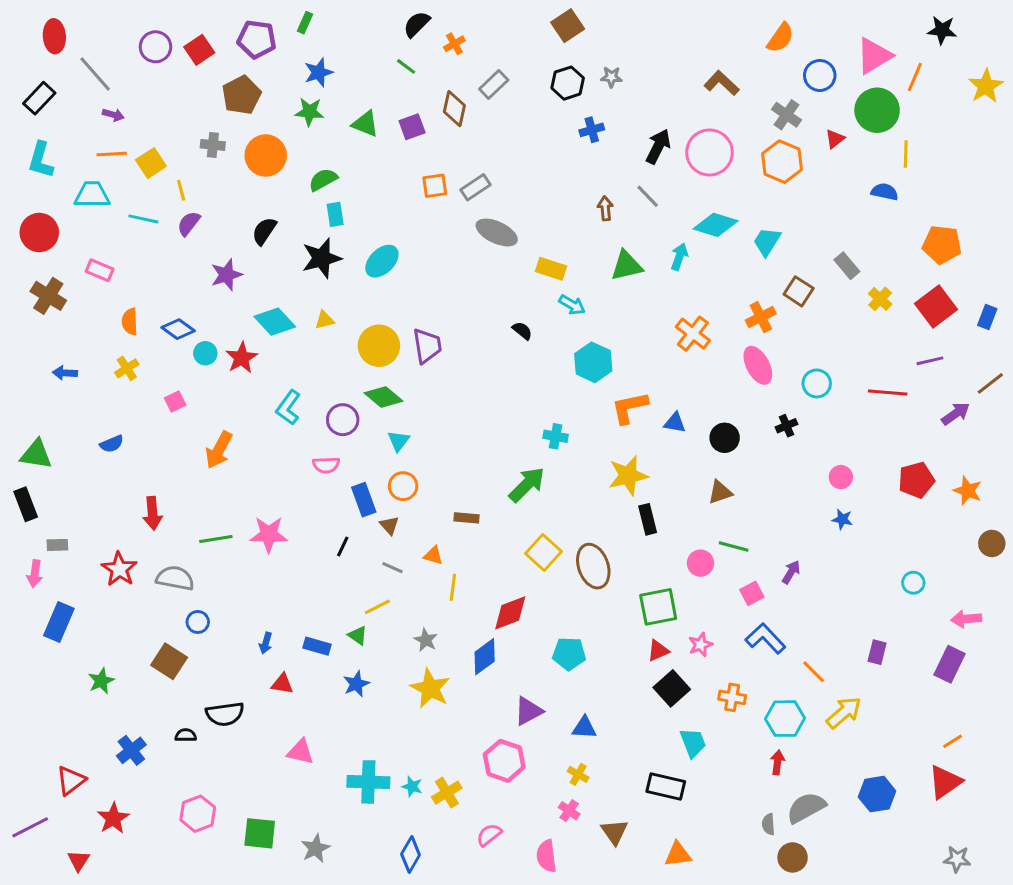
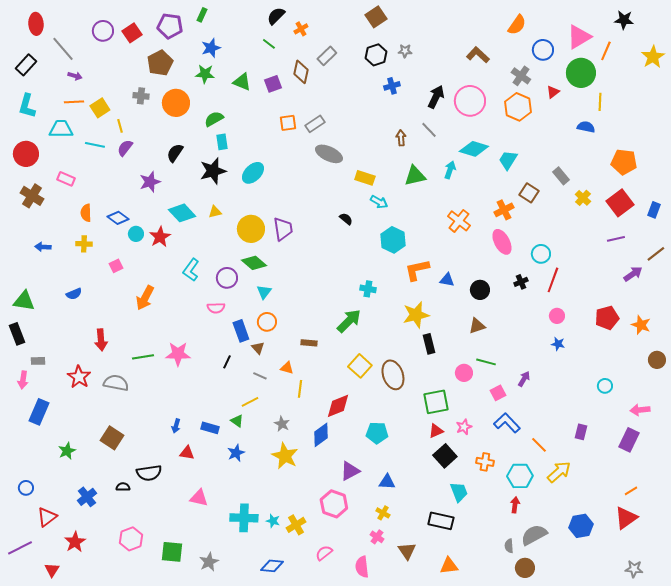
yellow cross: (127, 368) -> (84, 244), turned 35
red line: (888, 393) -> (553, 280), moved, turned -75
blue circle: (198, 622) -> (26, 488), moved
blue diamond: (411, 854) -> (272, 566), turned 65

